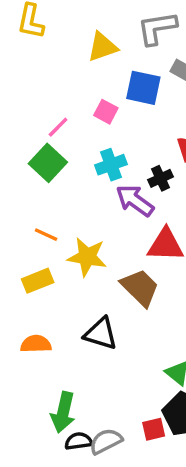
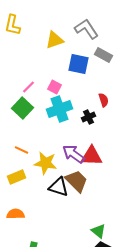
gray L-shape: (157, 28) -> (86, 29), turned 65
pink square: (106, 112) -> (54, 87), moved
cyan cross: (111, 165) -> (60, 109), size x1.4
purple arrow: (135, 201) -> (74, 154), moved
black triangle: (101, 334) -> (58, 187), moved

